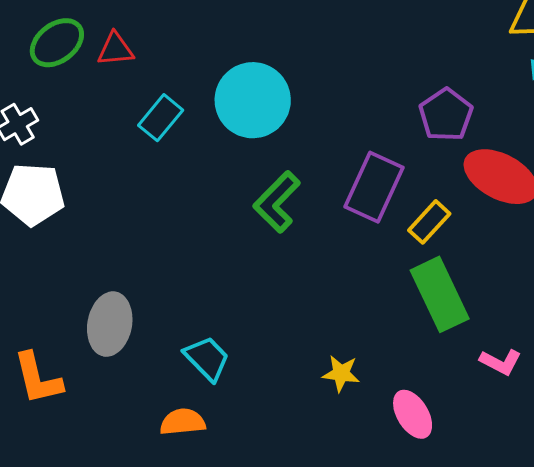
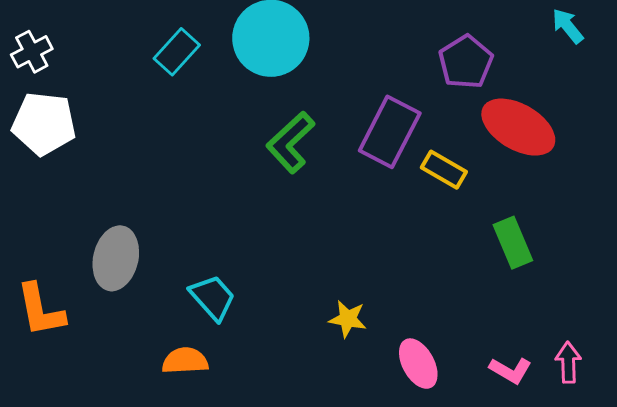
yellow rectangle: (429, 222) -> (444, 170), turned 75
green rectangle: (440, 294) -> (513, 243), moved, size x0.7
pink L-shape: (501, 362) -> (511, 370), moved

